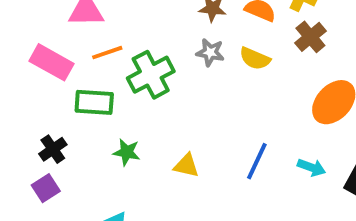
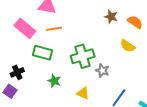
gray star: (210, 52) -> (102, 71), moved
green cross: (151, 75) -> (83, 56), moved
purple square: (46, 188) -> (10, 91), turned -32

